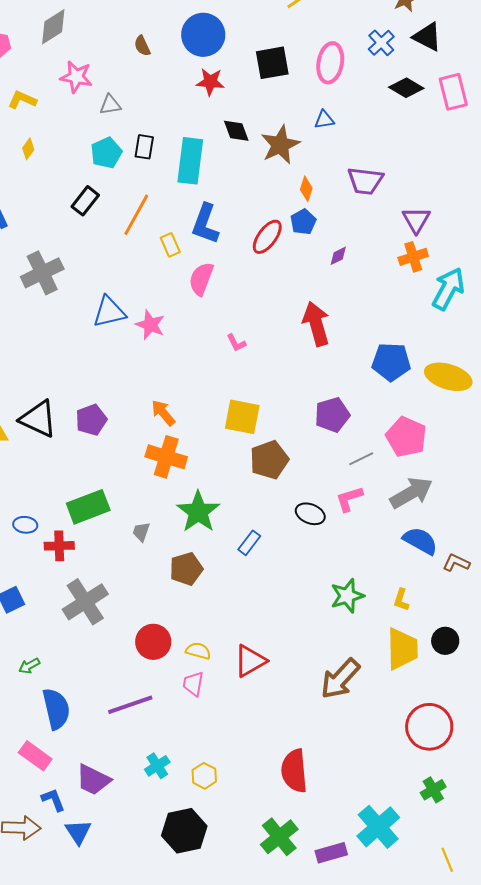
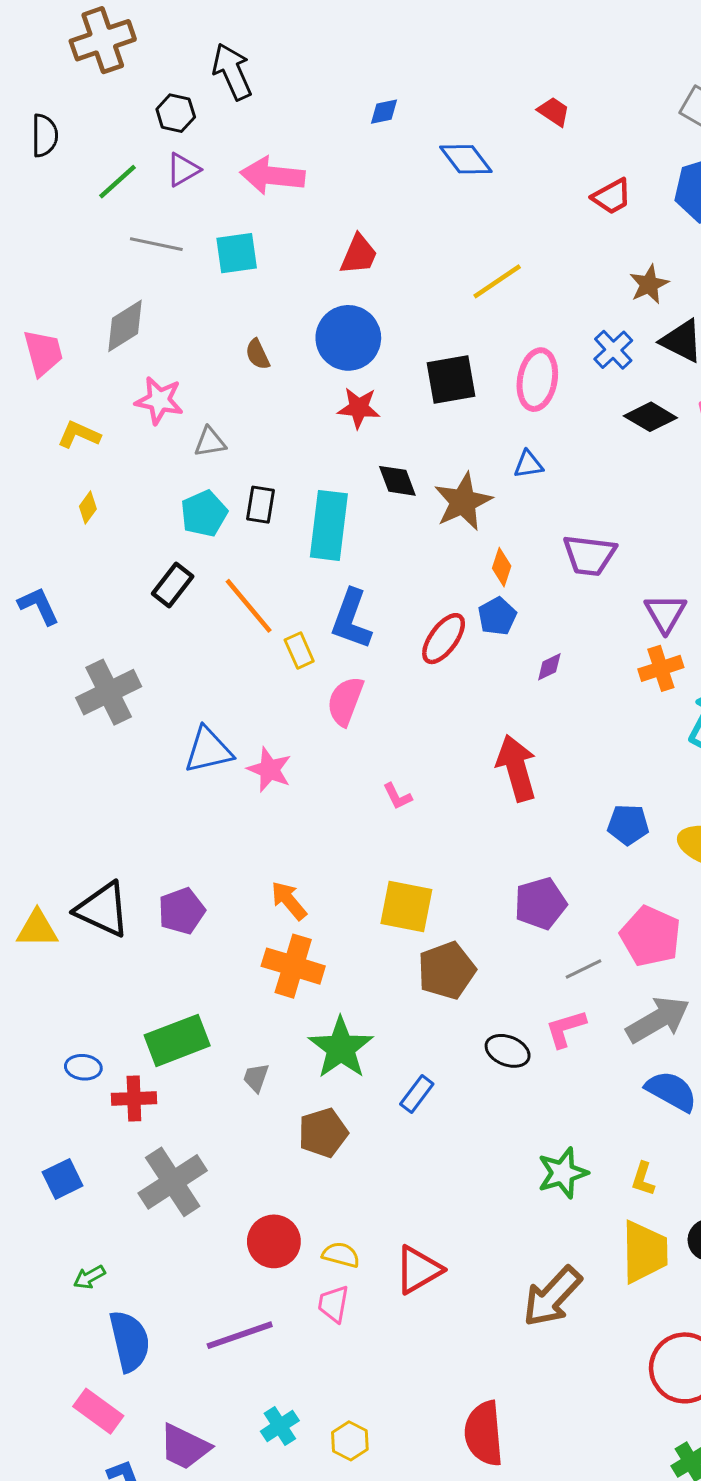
orange line: (136, 215) -> (249, 606), turned -69
blue pentagon: (391, 362) -> (628, 825), size x0.7

